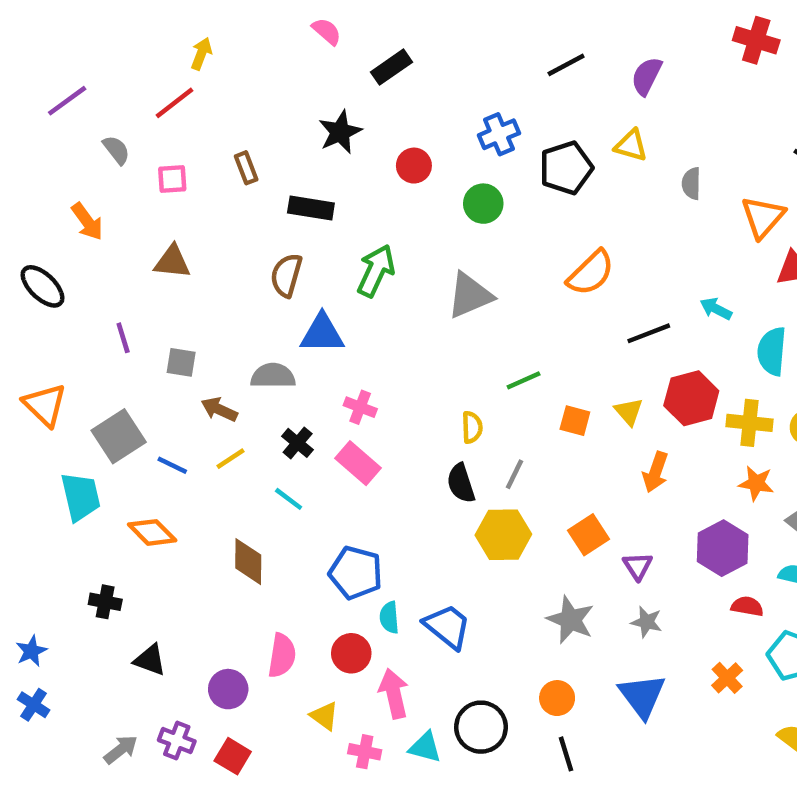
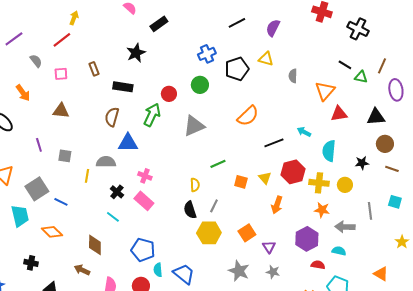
red circle: (414, 166) -> (169, 94), moved
brown arrow: (219, 409) -> (82, 270), moved
yellow line: (230, 459) -> (87, 176), moved, turned -48

